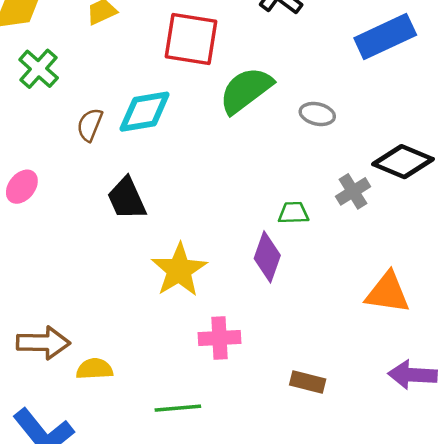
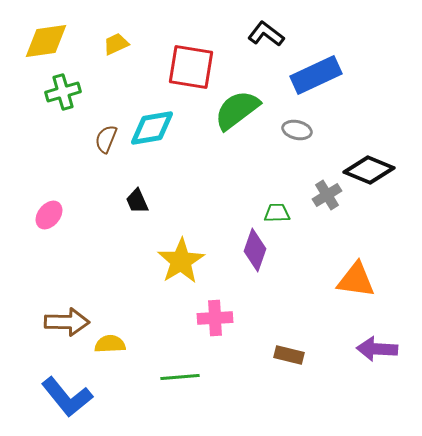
blue rectangle: (385, 37) -> (316, 75), moved
green cross: (39, 69) -> (63, 92), turned 32
pink ellipse: (22, 187) -> (49, 215), moved
black trapezoid: (127, 199) -> (137, 201), size x0.7

